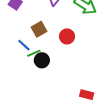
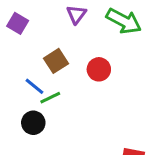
black circle: (42, 60) -> (33, 123), moved

